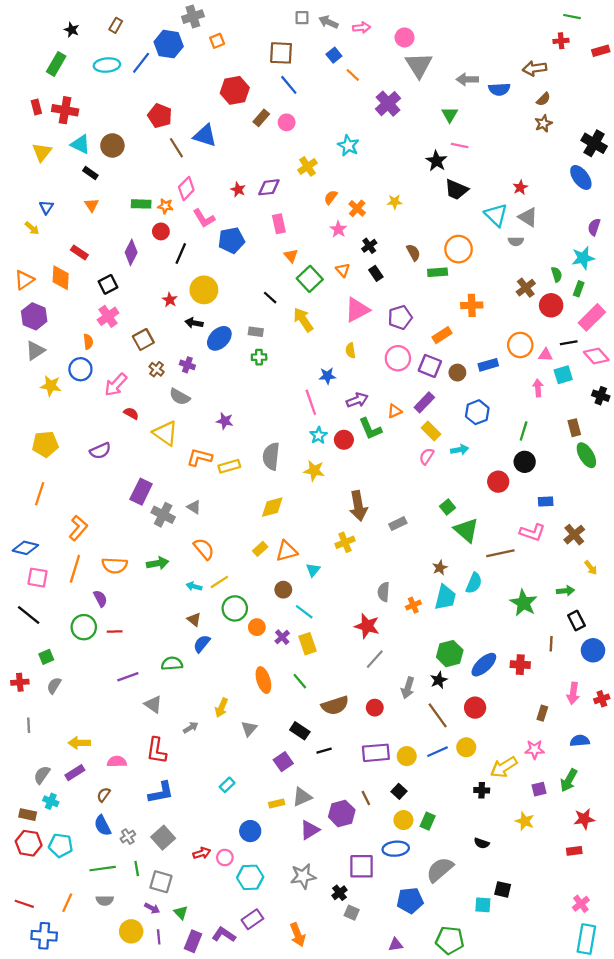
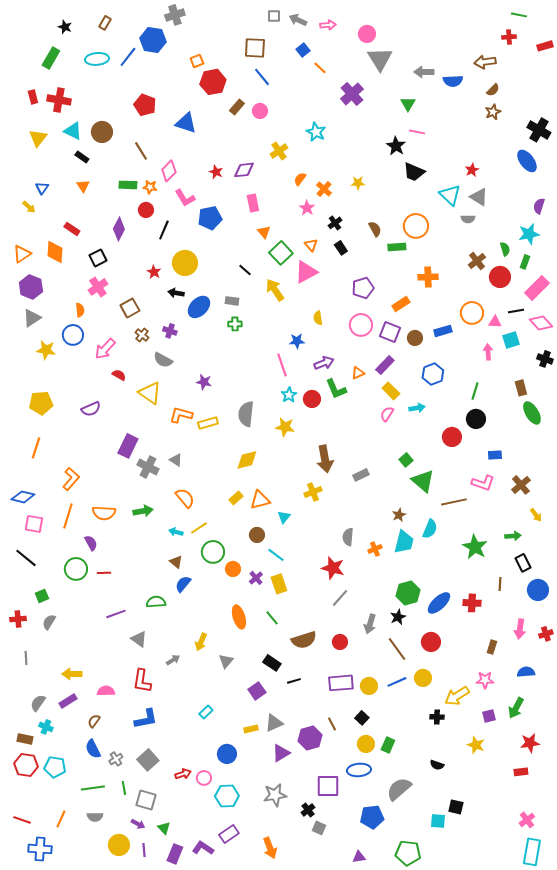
orange square: (217, 41) -> (197, 61), moved
brown line: (176, 148) -> (141, 151), moved
pink triangle: (357, 310) -> (306, 272), moved

